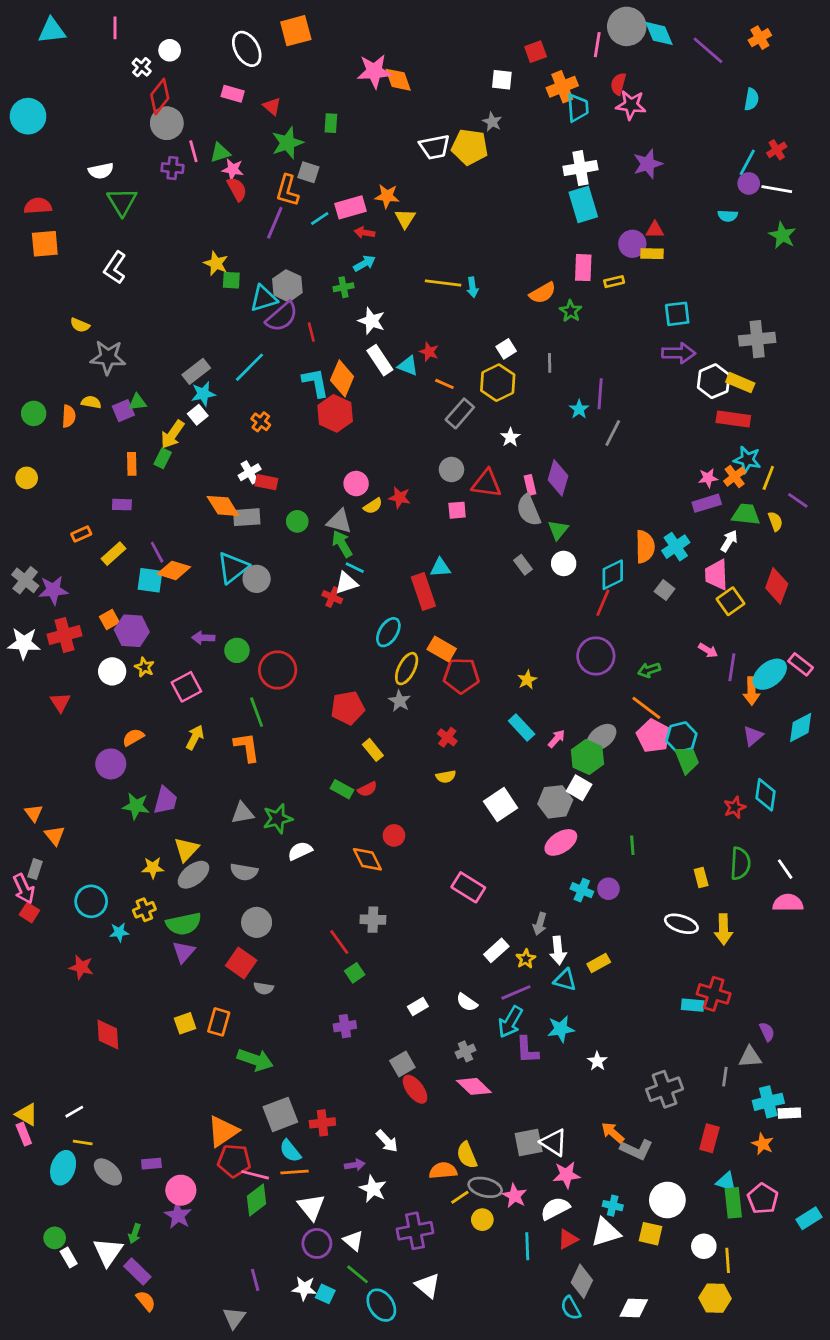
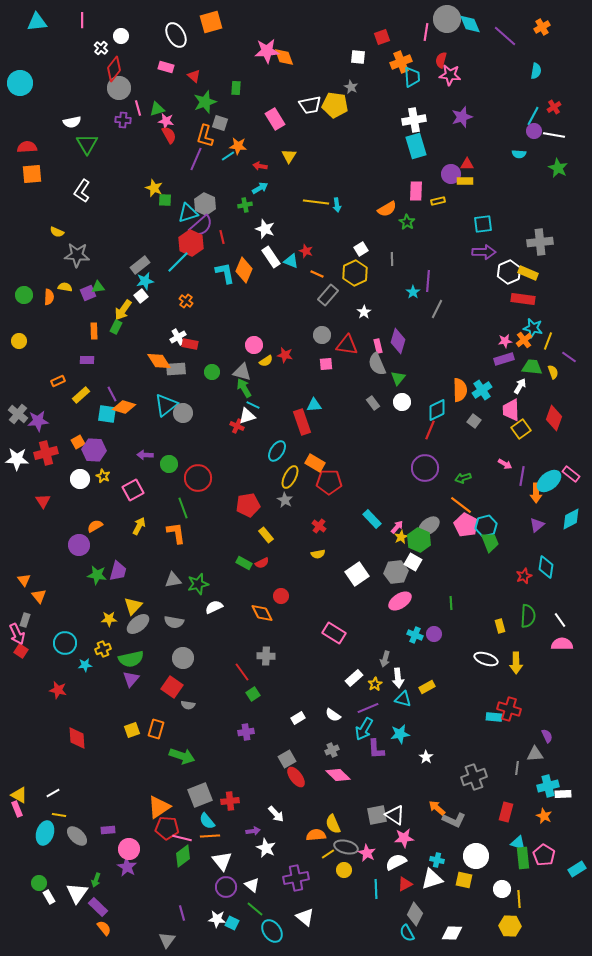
orange star: (387, 196) -> (238, 146), moved
pink rectangle: (351, 207) -> (275, 119), moved, turned 75
red hexagon: (335, 413) -> (191, 243), moved
yellow star: (527, 680) -> (401, 537), moved

